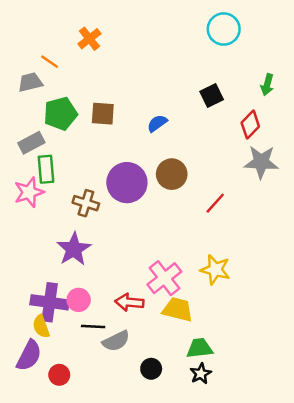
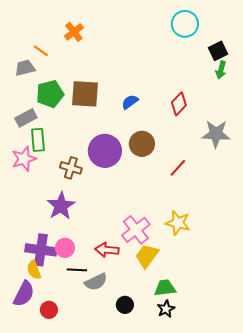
black square: (212, 96) -> (218, 51), moved
brown square: (103, 114) -> (85, 94), size x1.4
red diamond: (250, 125) -> (179, 104), moved
yellow trapezoid: (178, 310) -> (147, 256), turned -68

